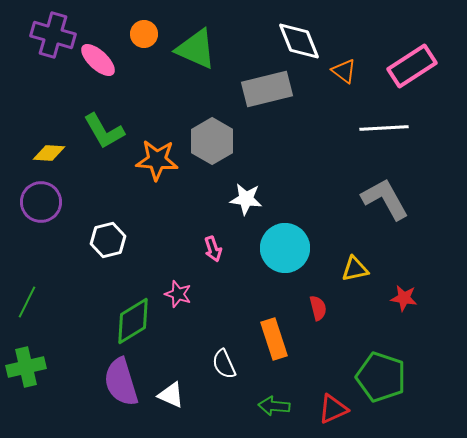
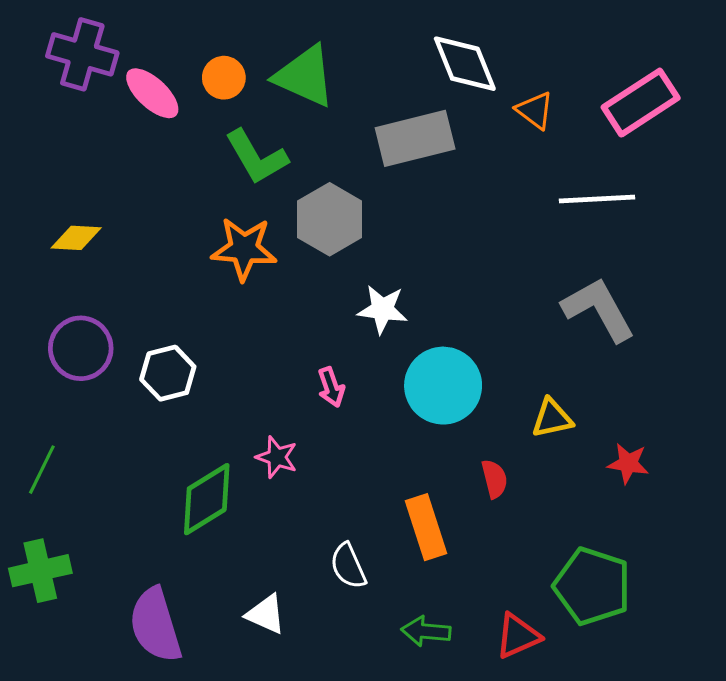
orange circle: (144, 34) -> (224, 78), moved
green L-shape: (104, 131) -> (256, 157), moved
purple circle: (41, 202) -> (81, 348), moved
purple semicircle: (121, 382) -> (155, 625), moved

